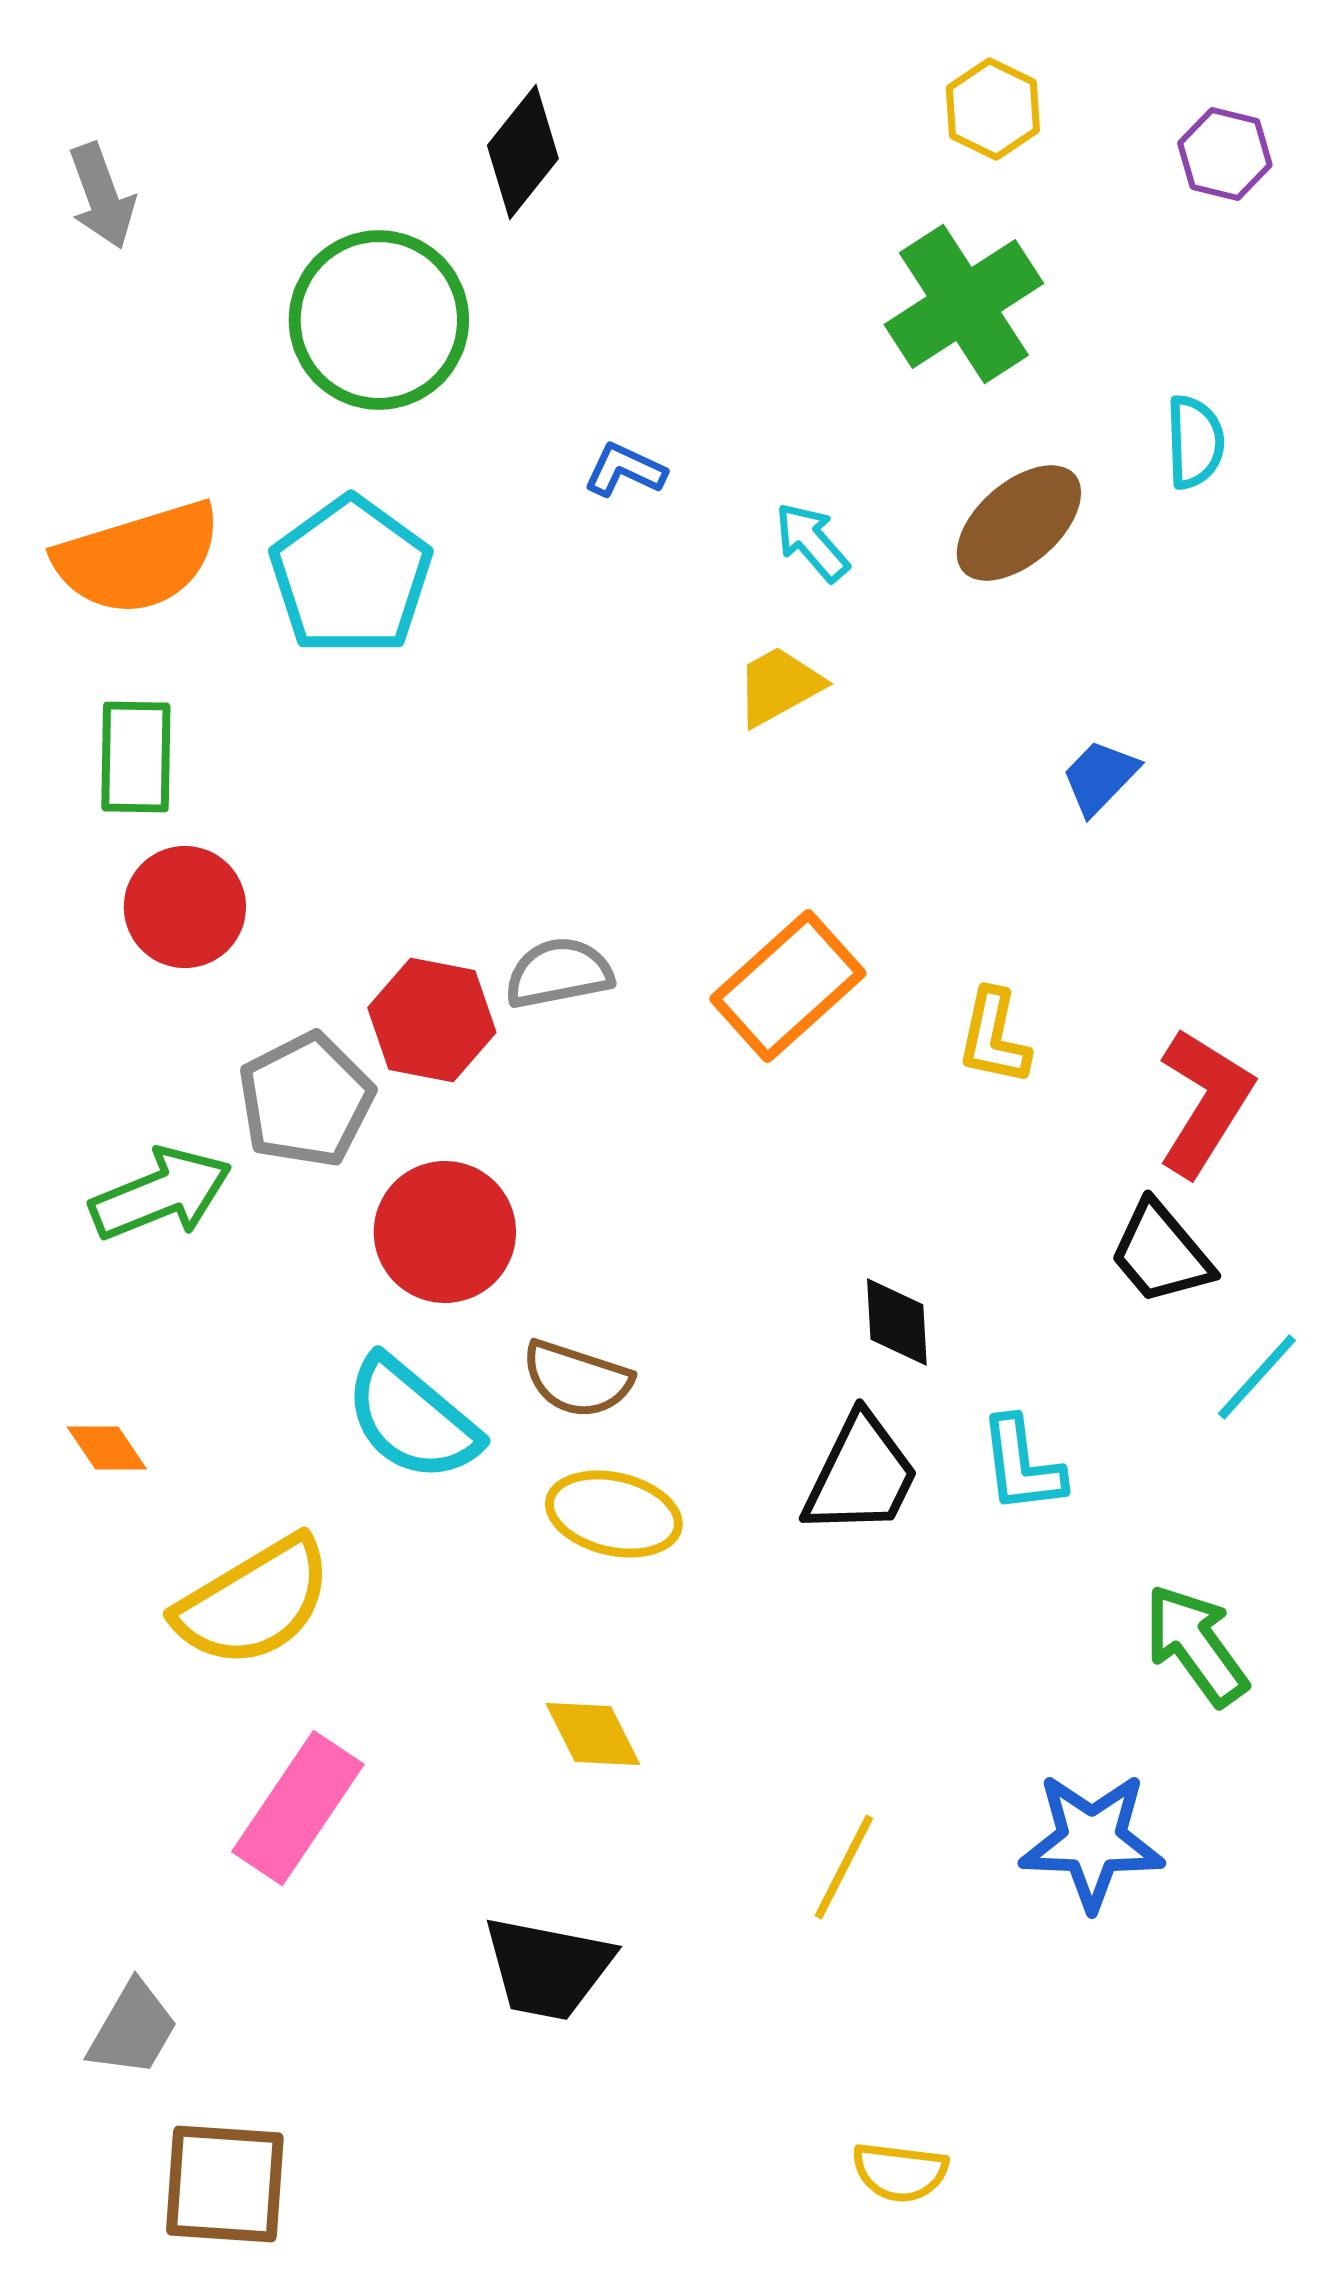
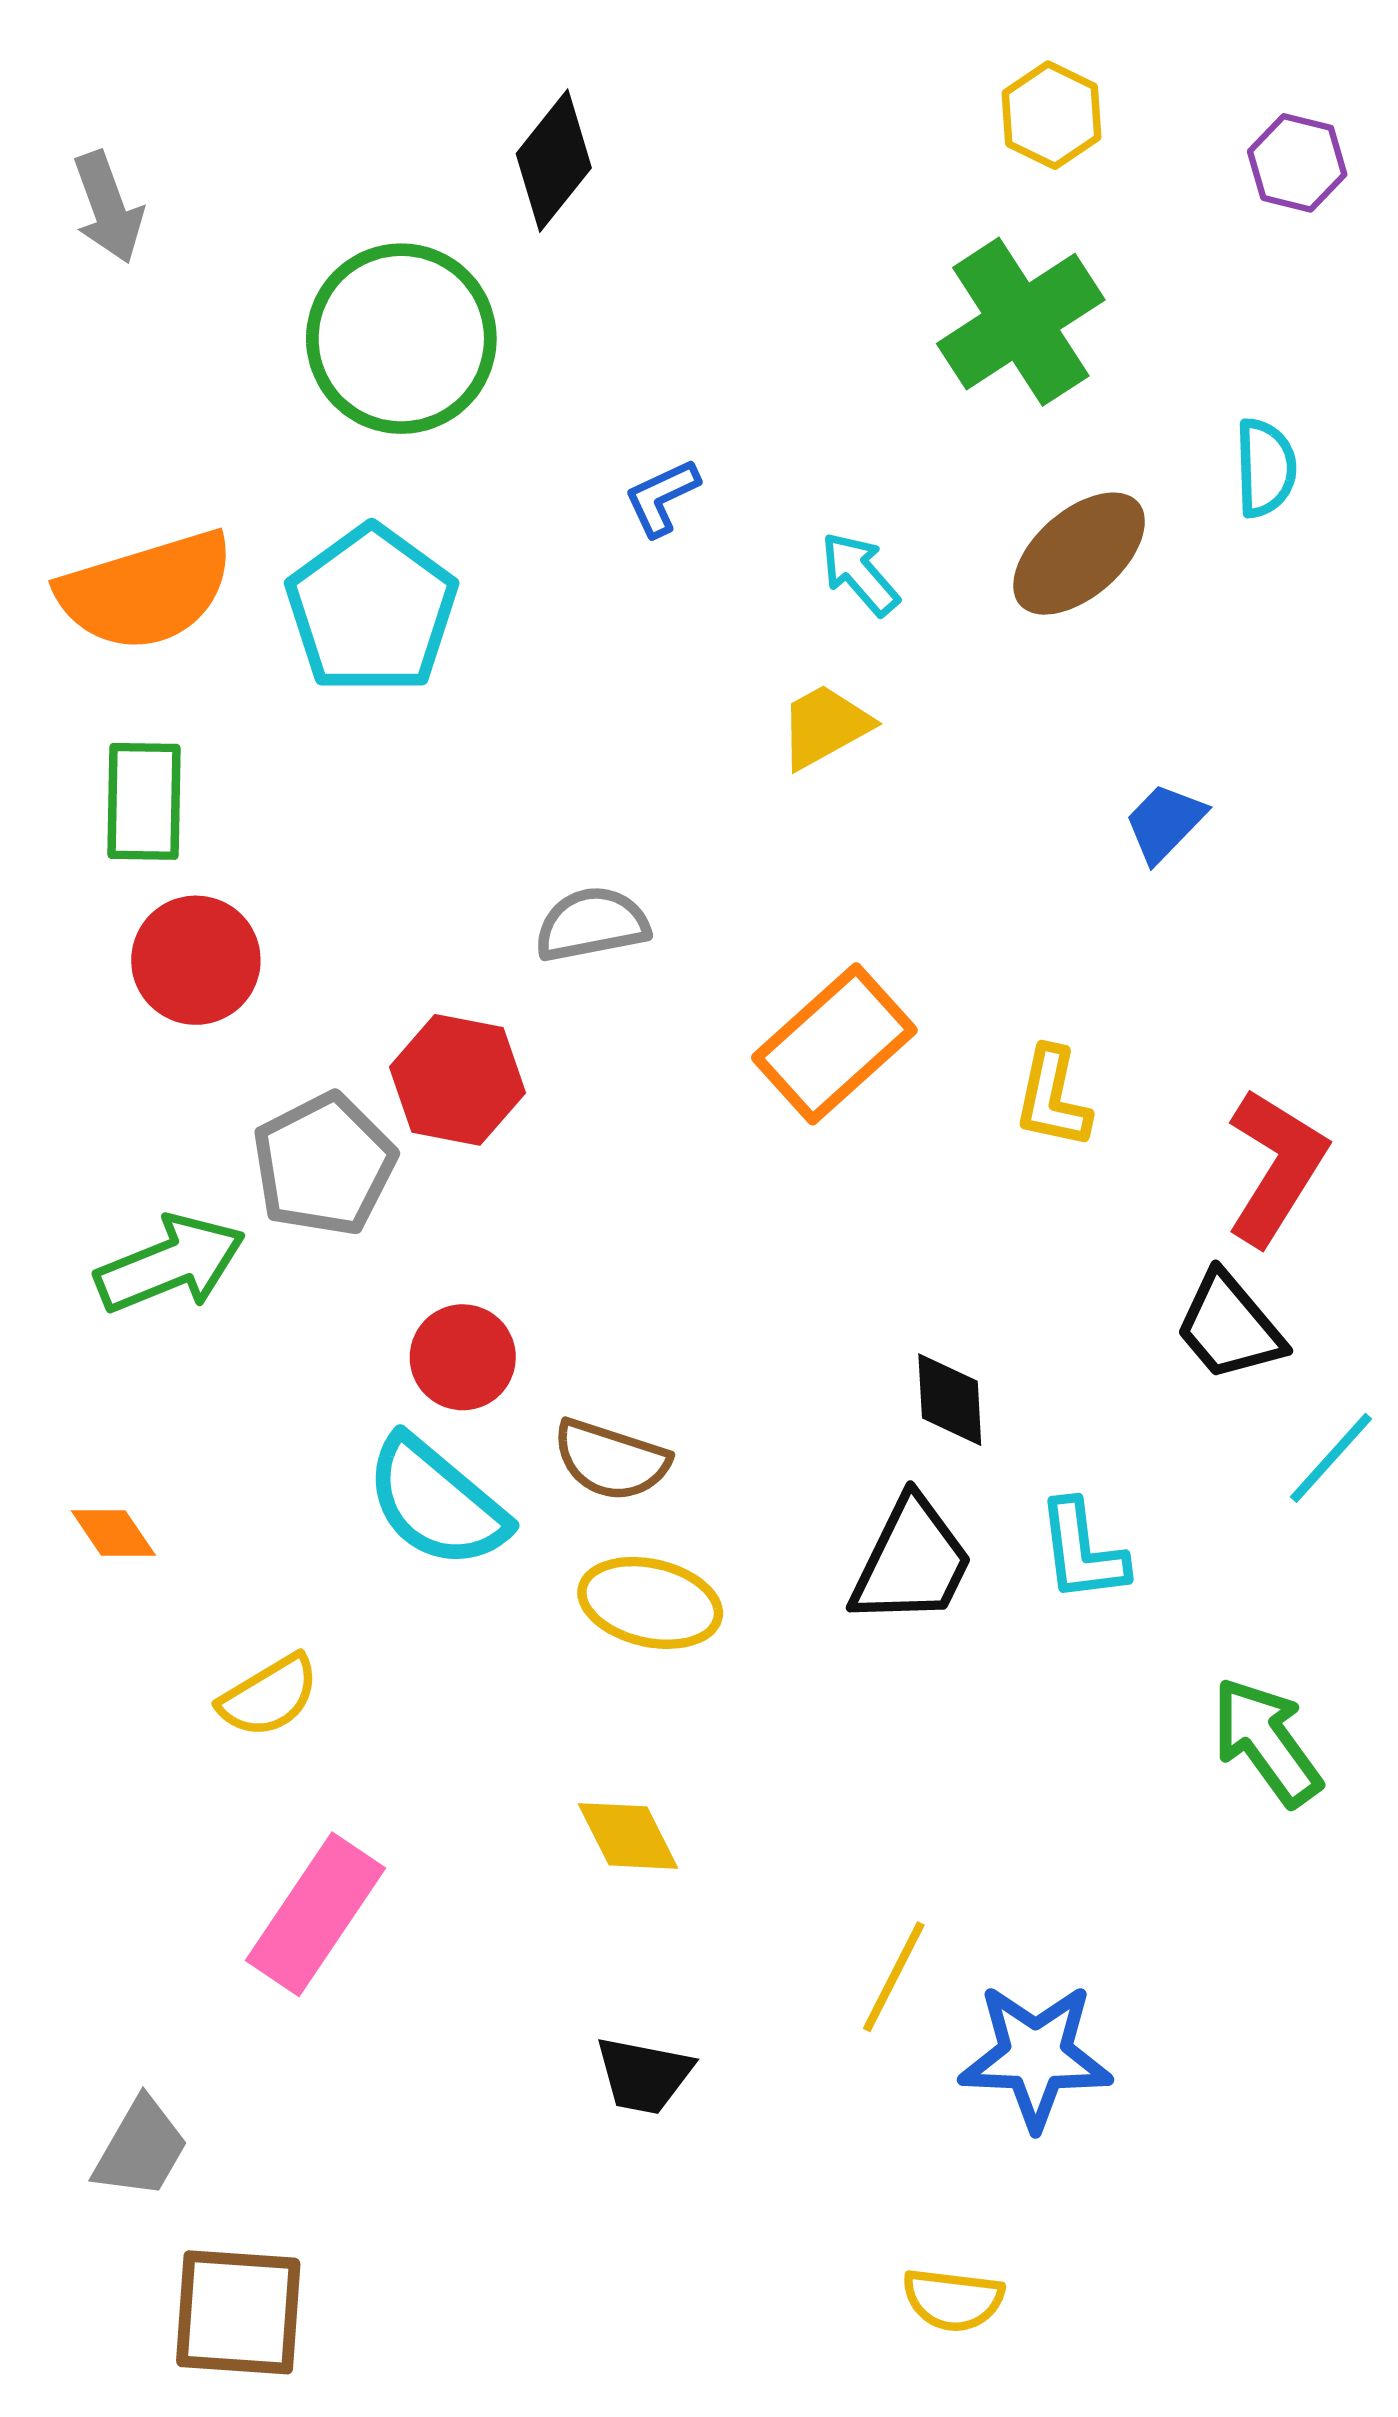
blue L-shape: (625, 470) -> (662, 497), turned -50
gray semicircle: (559, 973) -> (592, 924), moved
red circle: (445, 1232) -> (463, 1357), moved, size x0.7
yellow semicircle: (254, 1602) -> (269, 1696), size x0.6
blue star: (1092, 1841) -> (1036, 2056), moved
black trapezoid: (548, 1968) -> (644, 2075), moved, size x0.7

